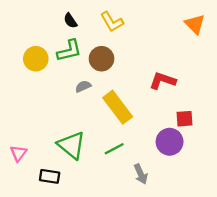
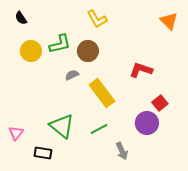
black semicircle: (70, 21) -> (21, 18), moved
red square: (185, 119) -> (160, 103), turned -35

